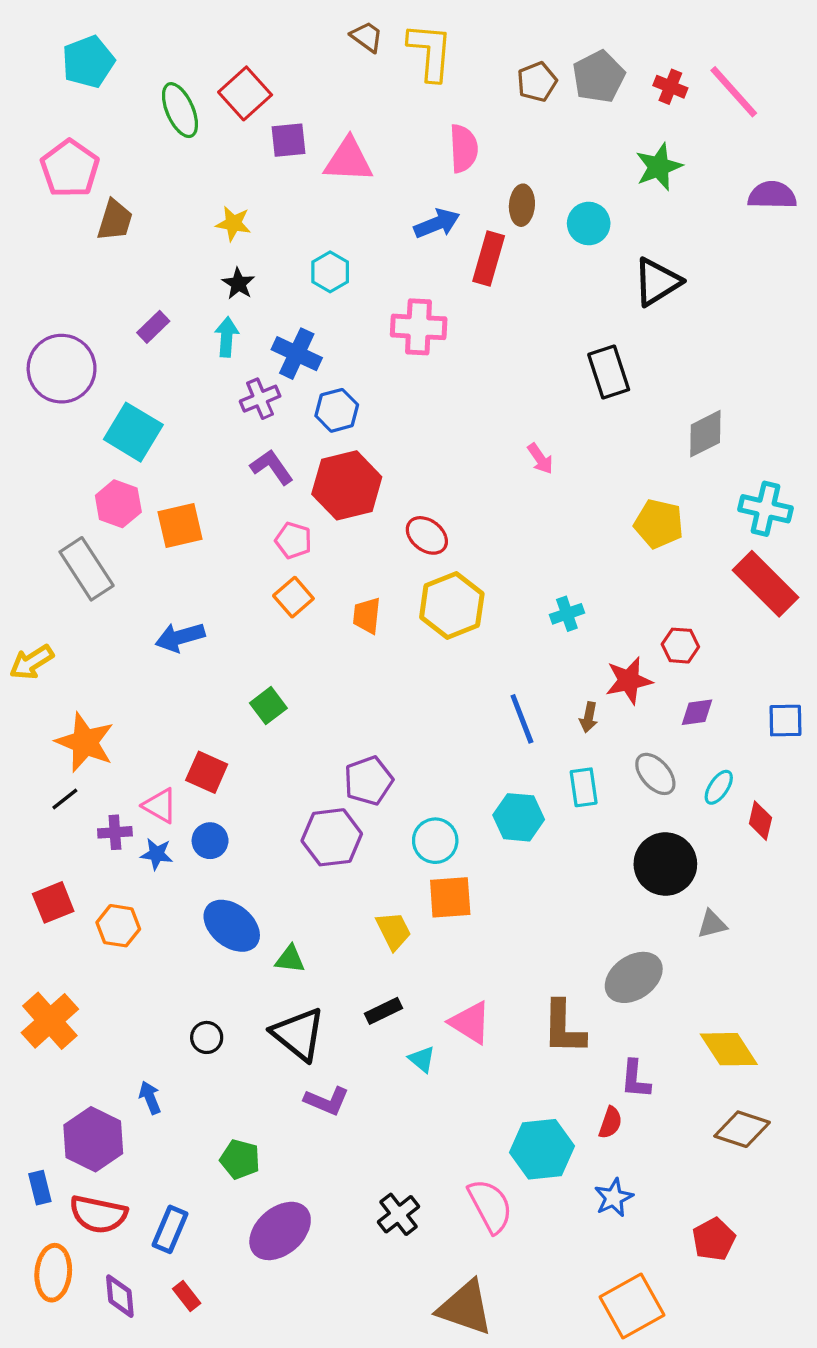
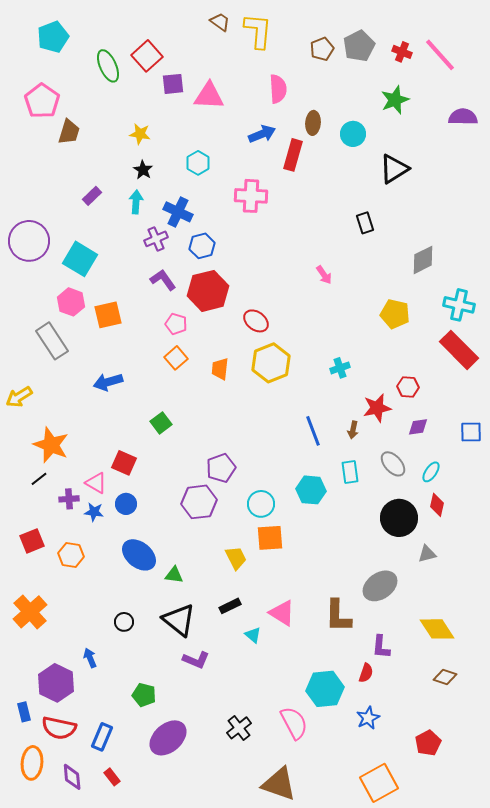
purple circle: (62, 369) -> (29, 241), moved
black rectangle: (609, 372) -> (365, 223), size x0.7
red diamond: (760, 821) -> (437, 505), moved
brown diamond: (742, 1129) -> (445, 677), size x0.7

